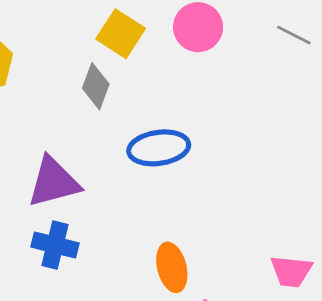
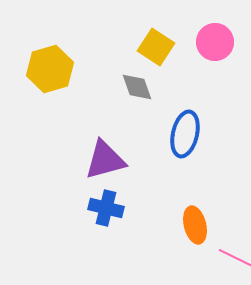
gray diamond: (96, 86) -> (137, 87), turned -40
blue ellipse: (159, 148) -> (185, 134), turned -69

